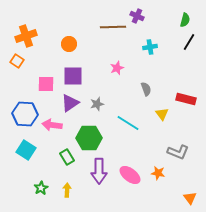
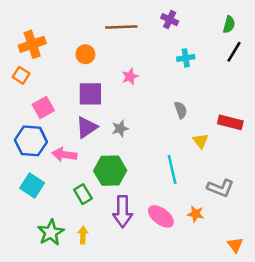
brown line: (113, 27) -> (121, 27), moved
pink star: (117, 68) -> (130, 77), moved
pink square: (46, 84) -> (43, 107), moved, turned -30
cyan line: (128, 123) -> (172, 169), moved, turned 45
green star: (41, 188) -> (51, 233), size x1.5

